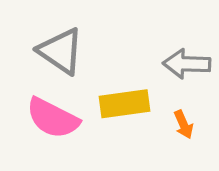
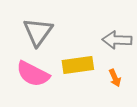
gray triangle: (61, 51) -> (38, 32), turned 32

